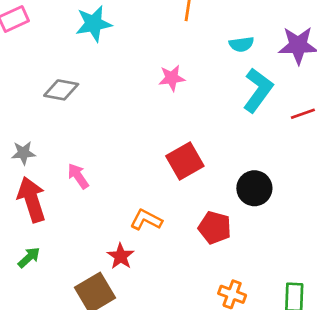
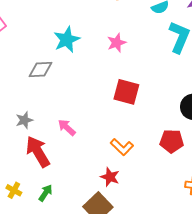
cyan star: (94, 24) -> (67, 40), moved
red square: (185, 161) -> (126, 92), moved, turned -32
orange L-shape: (146, 220) -> (122, 147), turned -150

